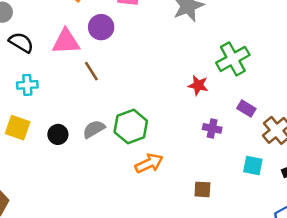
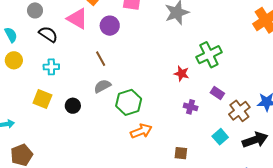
pink triangle: (66, 42) -> (77, 19), moved, turned 30
gray semicircle: (94, 129) -> (102, 86), moved
cyan square: (253, 165) -> (220, 137), turned 35

